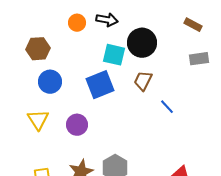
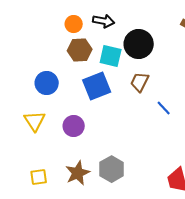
brown hexagon: (38, 49) -> (80, 50), moved

